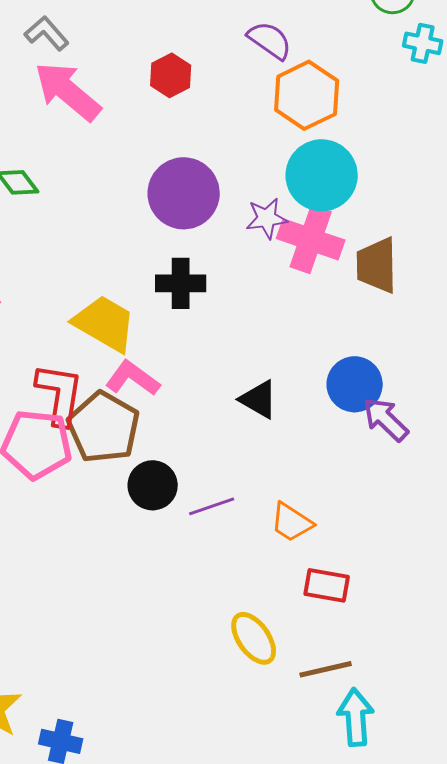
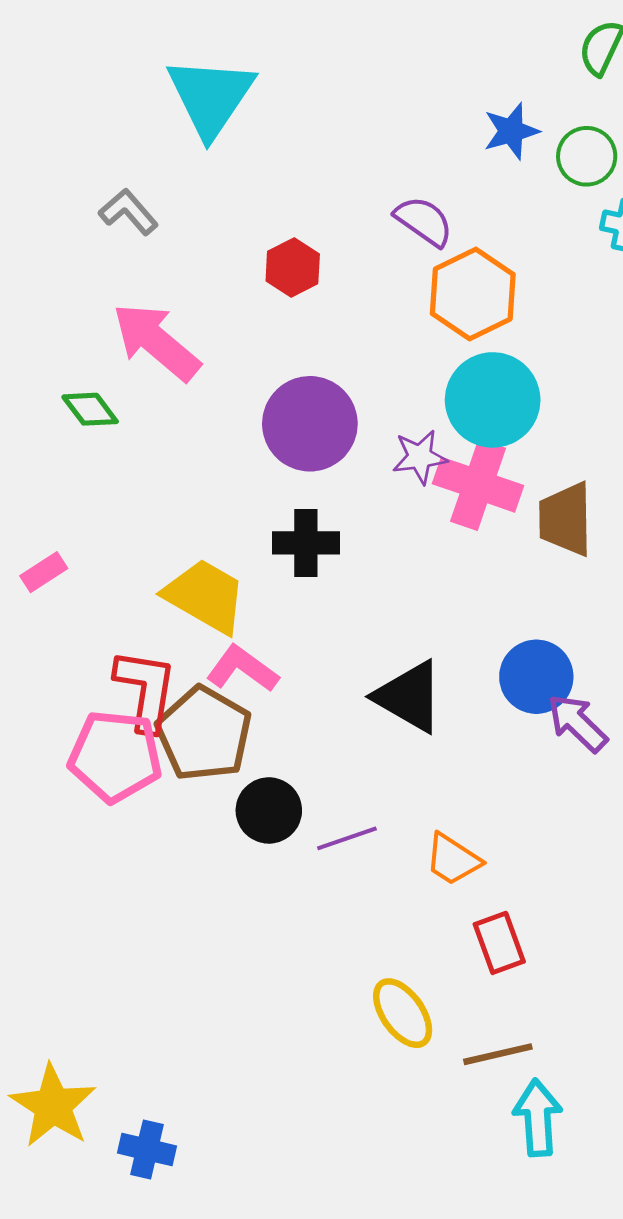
pink arrow: (68, 91) -> (156, 342), moved
black triangle: (259, 399) -> (409, 697), size x1.4
red rectangle: (327, 585) -> (499, 943), turned 60

